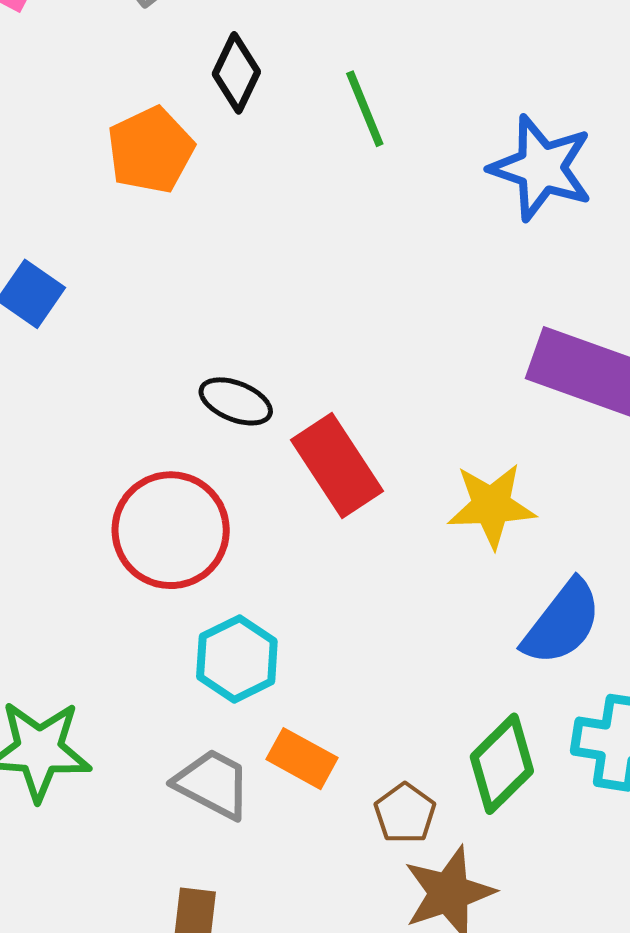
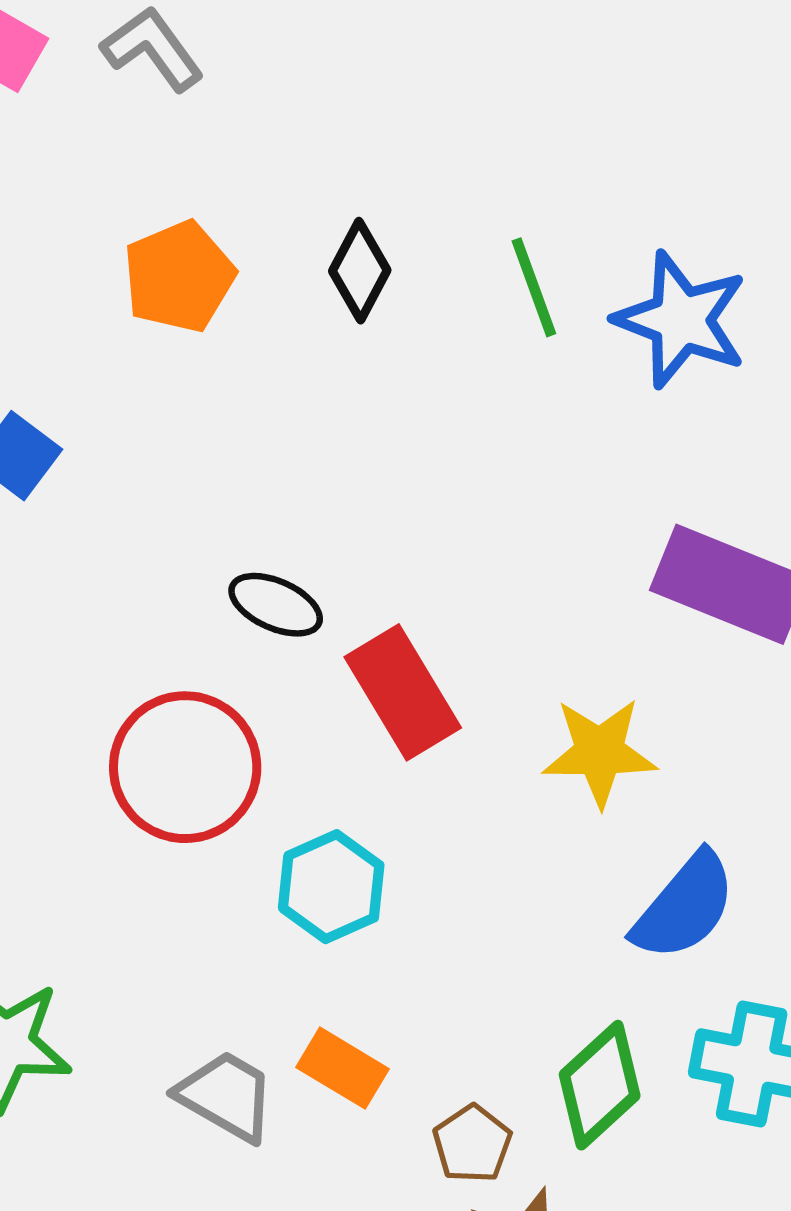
black diamond: (236, 73) -> (360, 271), moved
green line: (365, 109) -> (534, 287), moved
cyan hexagon: (237, 659) -> (331, 887), moved

